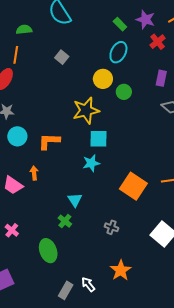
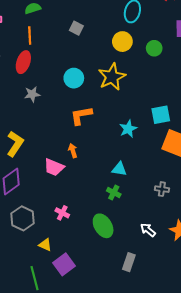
green circle: (124, 92) -> (154, 48), moved
cyan circle: (17, 136) -> (74, 78), moved
cyan square: (98, 139) -> (161, 115), moved
cyan triangle: (75, 200) -> (119, 169), turned -35
white arrow: (88, 284) -> (148, 230), moved

